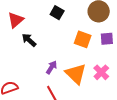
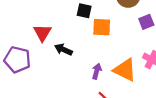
orange square: (83, 39) -> (102, 27), moved

